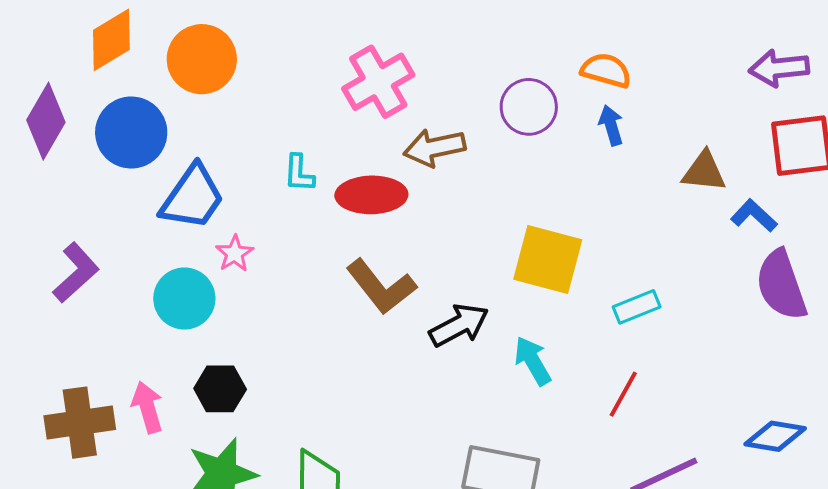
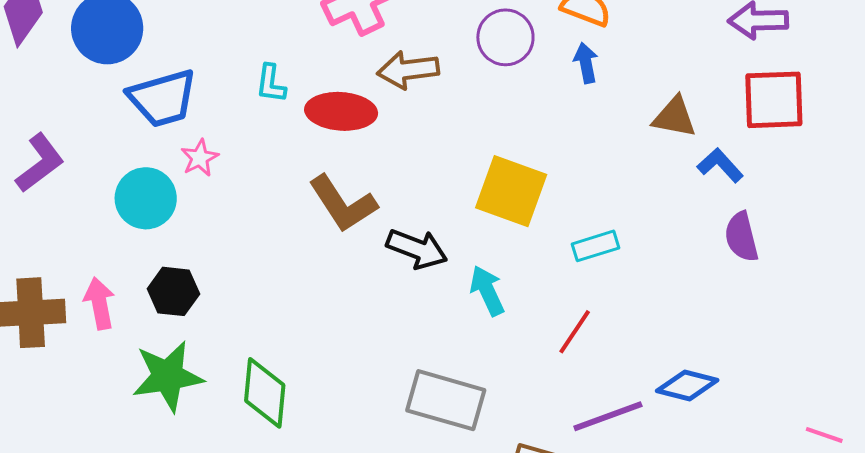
blue trapezoid: (192, 197) -> (163, 98), turned 34
purple semicircle: (781, 285) -> (741, 237), size x0.7
black arrow: (459, 325) -> (417, 249), turned 44
blue diamond: (775, 436) -> (687, 386), moved

